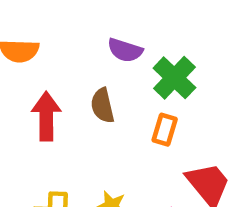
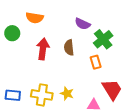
orange rectangle: (165, 130) -> (96, 62), turned -40

